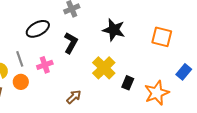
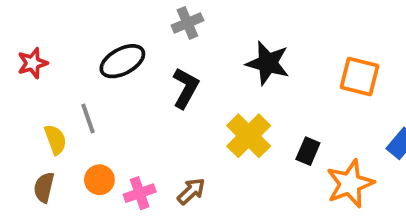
pink cross: (45, 65) -> (140, 193), moved
orange circle: (21, 82) -> (99, 180), moved
black rectangle: (128, 83) -> (308, 151), moved

